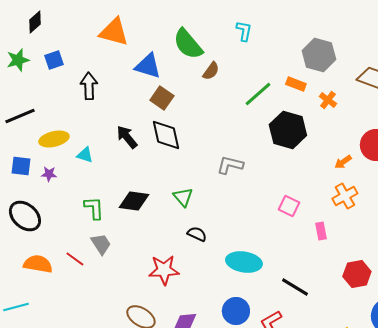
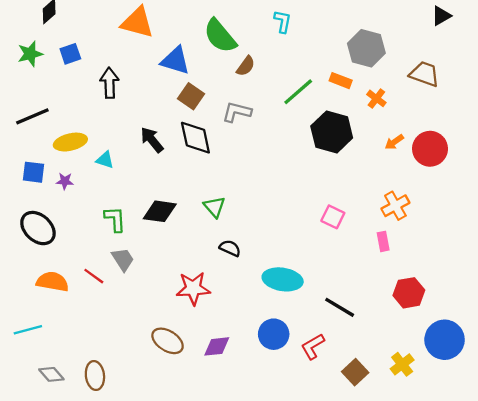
orange arrow: (343, 162) -> (394, 142), moved
gray L-shape: (230, 165) -> (237, 112), moved
pink rectangle: (321, 231) -> (383, 241), moved

